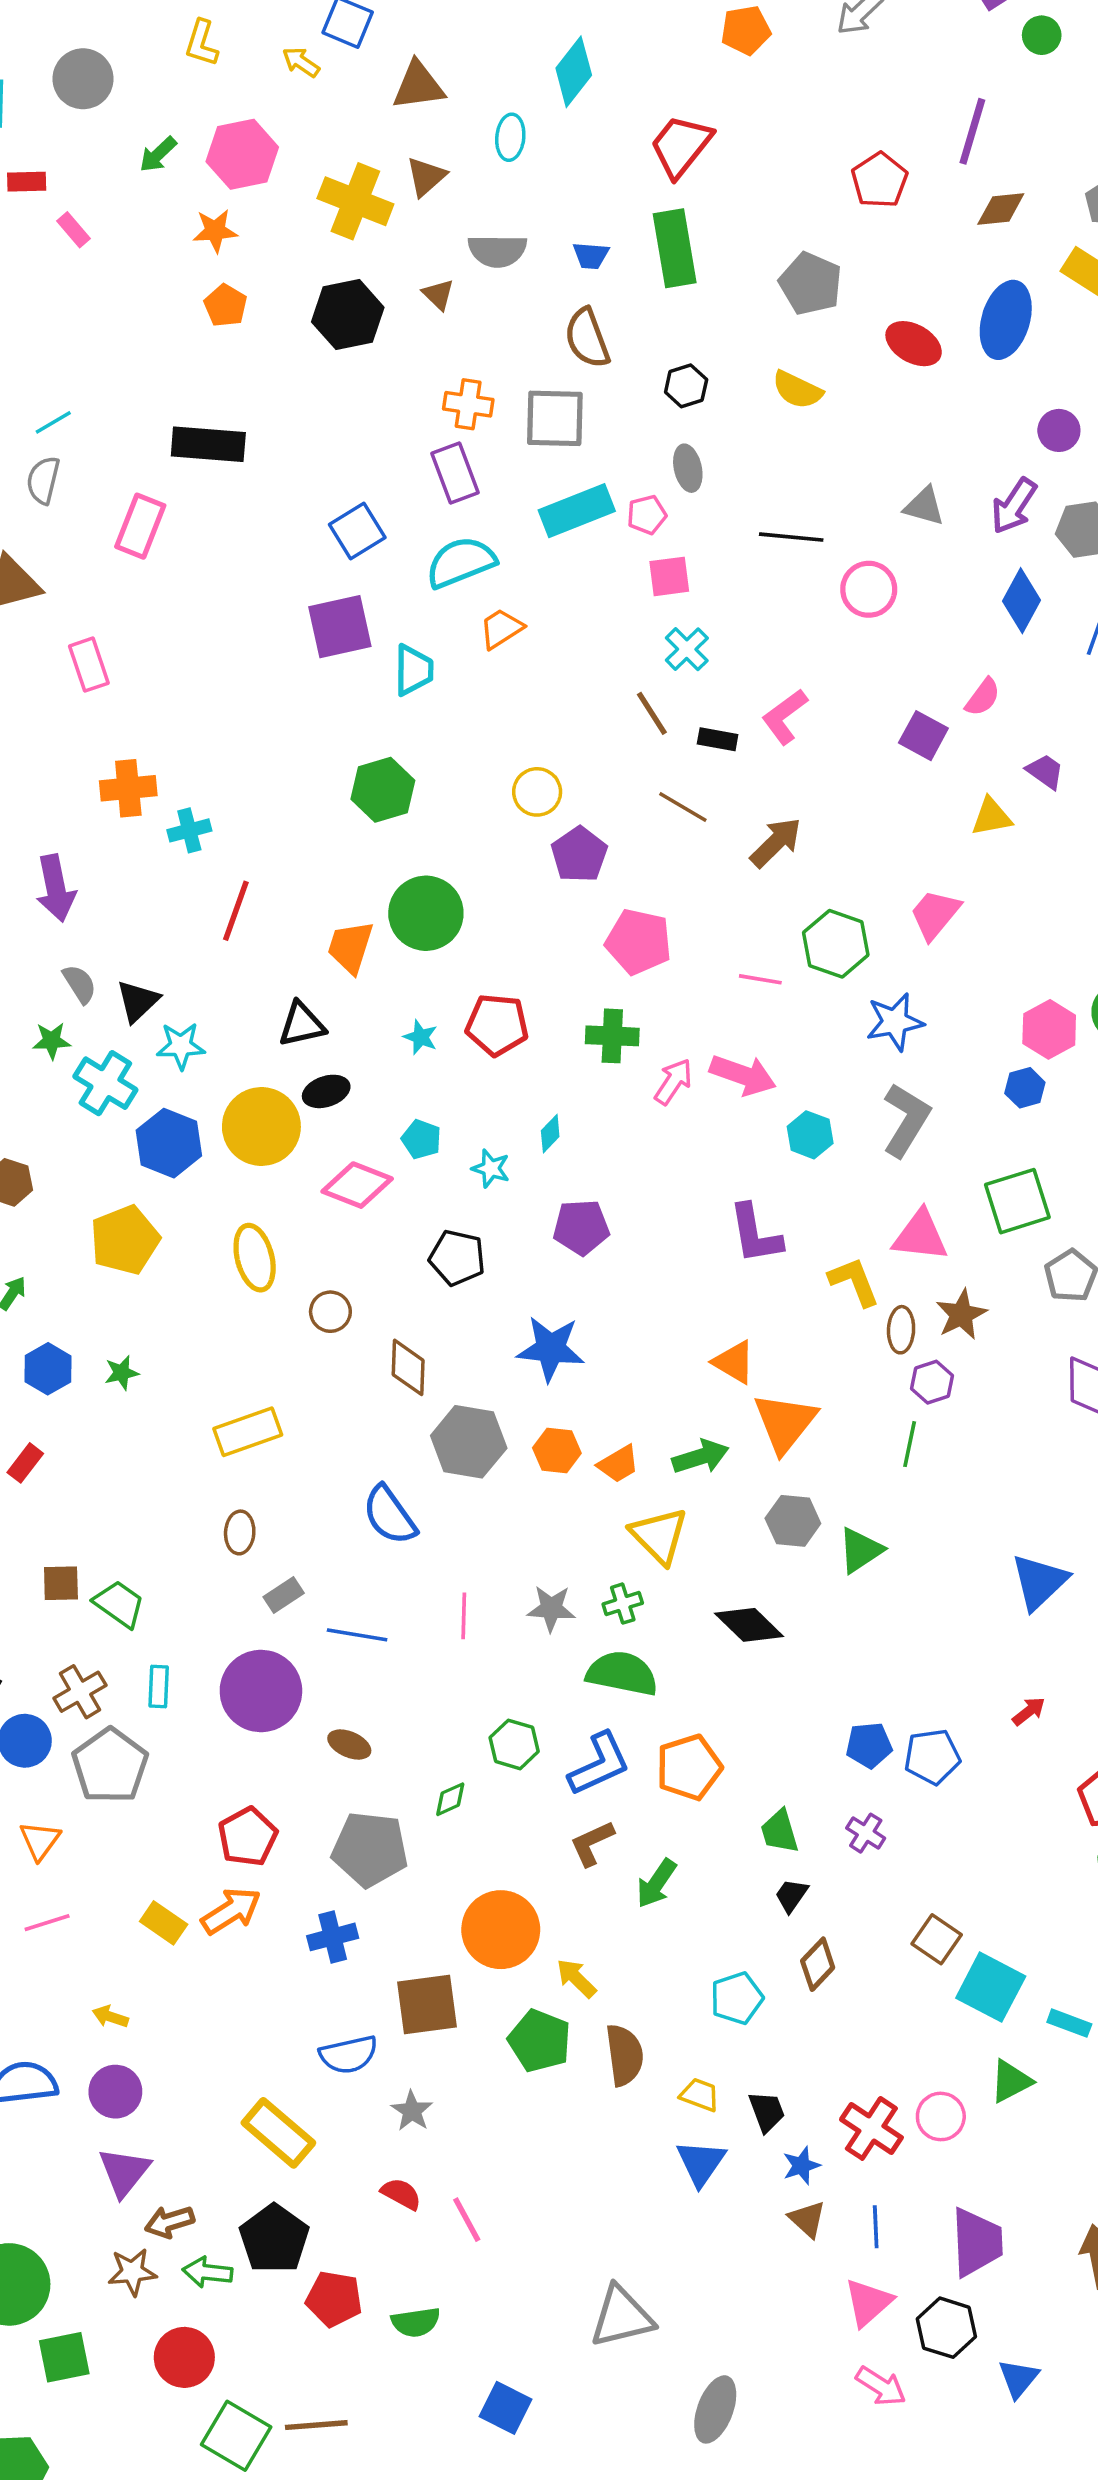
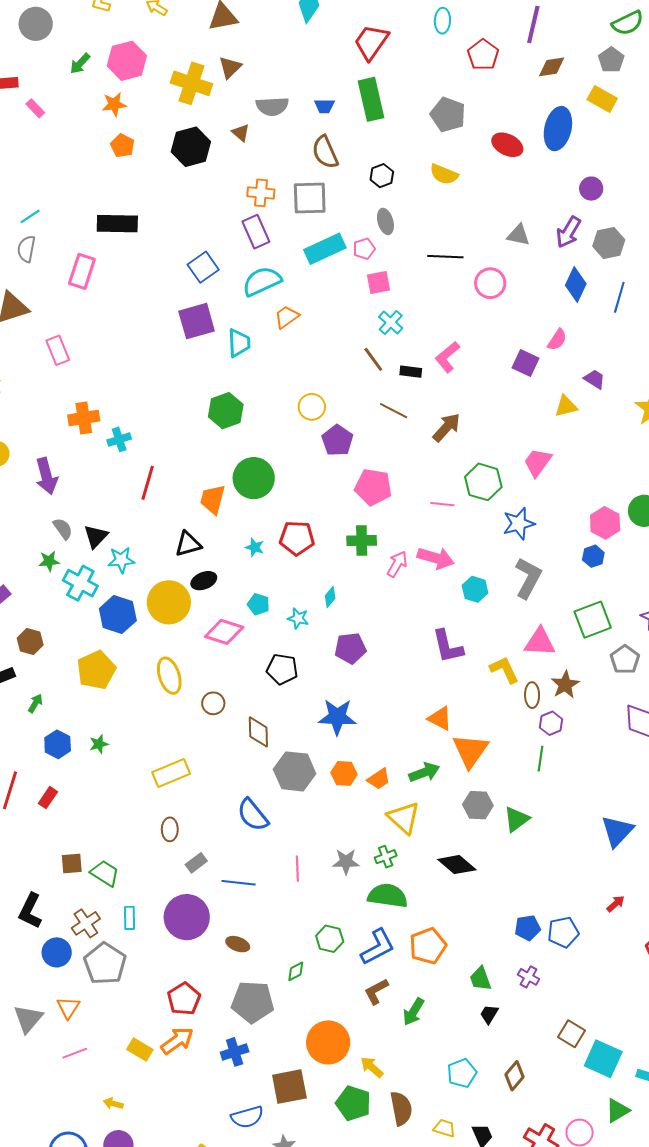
cyan ellipse: (510, 137) -> (442, 21), moved
brown diamond: (818, 1964) -> (514, 1076), moved

